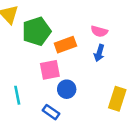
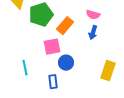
orange rectangle: (65, 45) -> (65, 26), turned -30
blue rectangle: (51, 112) -> (53, 82), turned 48

